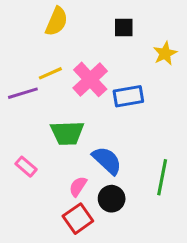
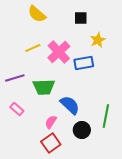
yellow semicircle: (57, 21) -> (37, 14), turned 108
yellow star: (165, 53) -> (98, 40), moved
purple line: (23, 93) -> (15, 78), moved
black circle: (112, 199) -> (82, 130), moved

